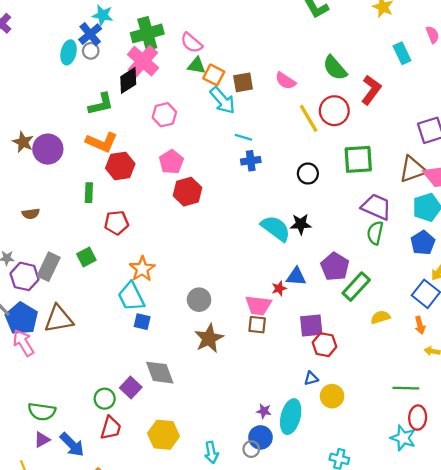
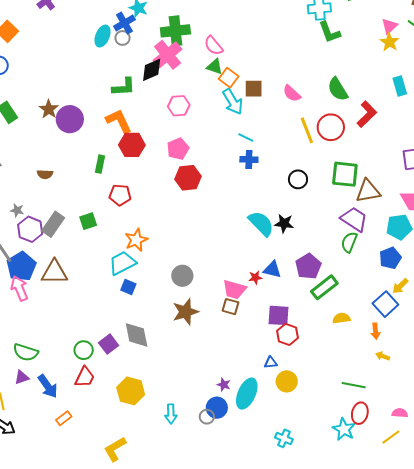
orange L-shape: (102, 142) -> (119, 121), turned -148
brown triangle: (413, 169) -> (368, 191), moved
cyan trapezoid: (131, 297) -> (122, 263), turned 80

